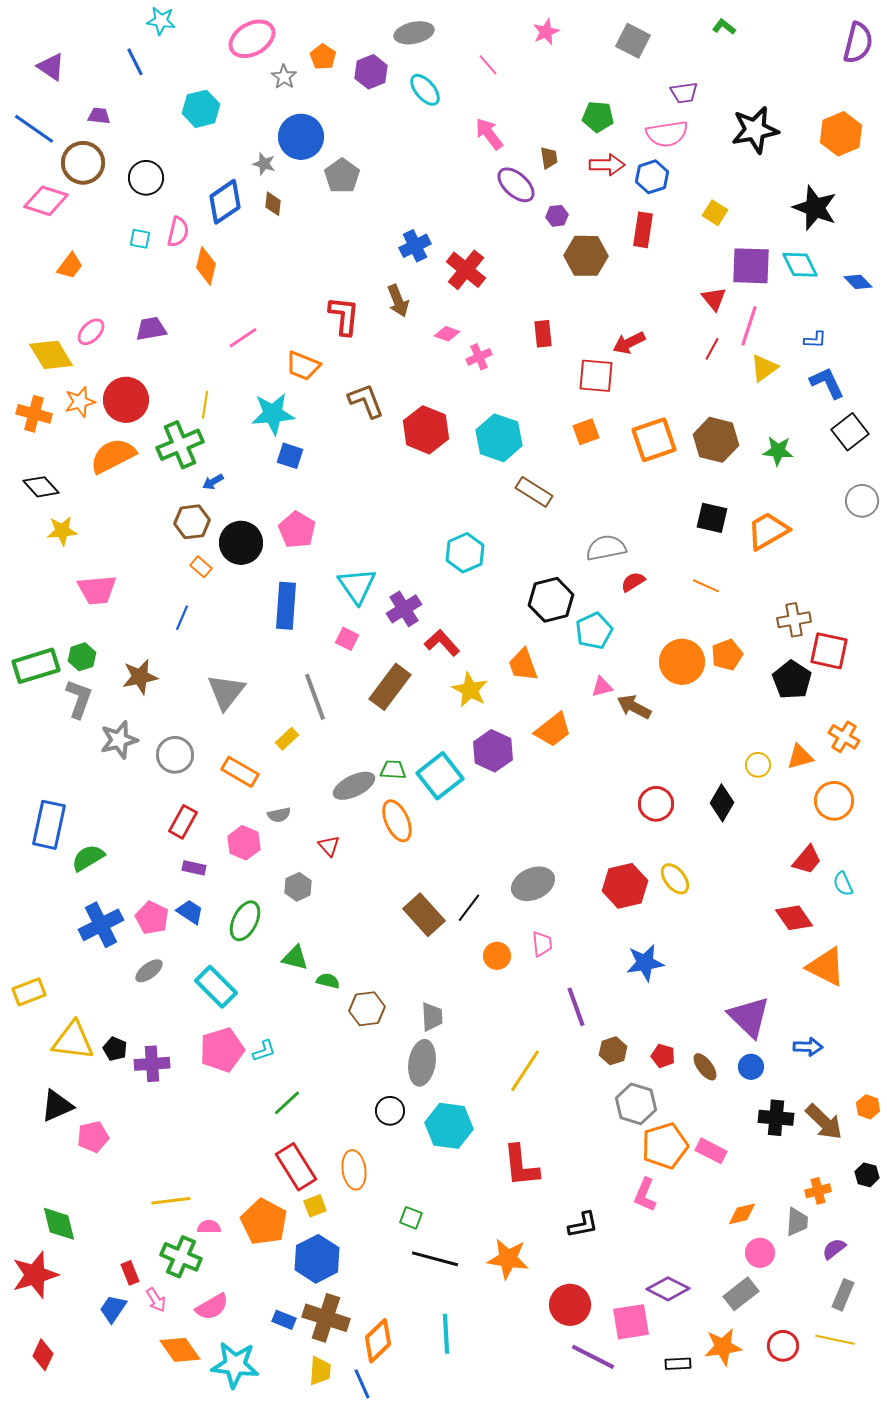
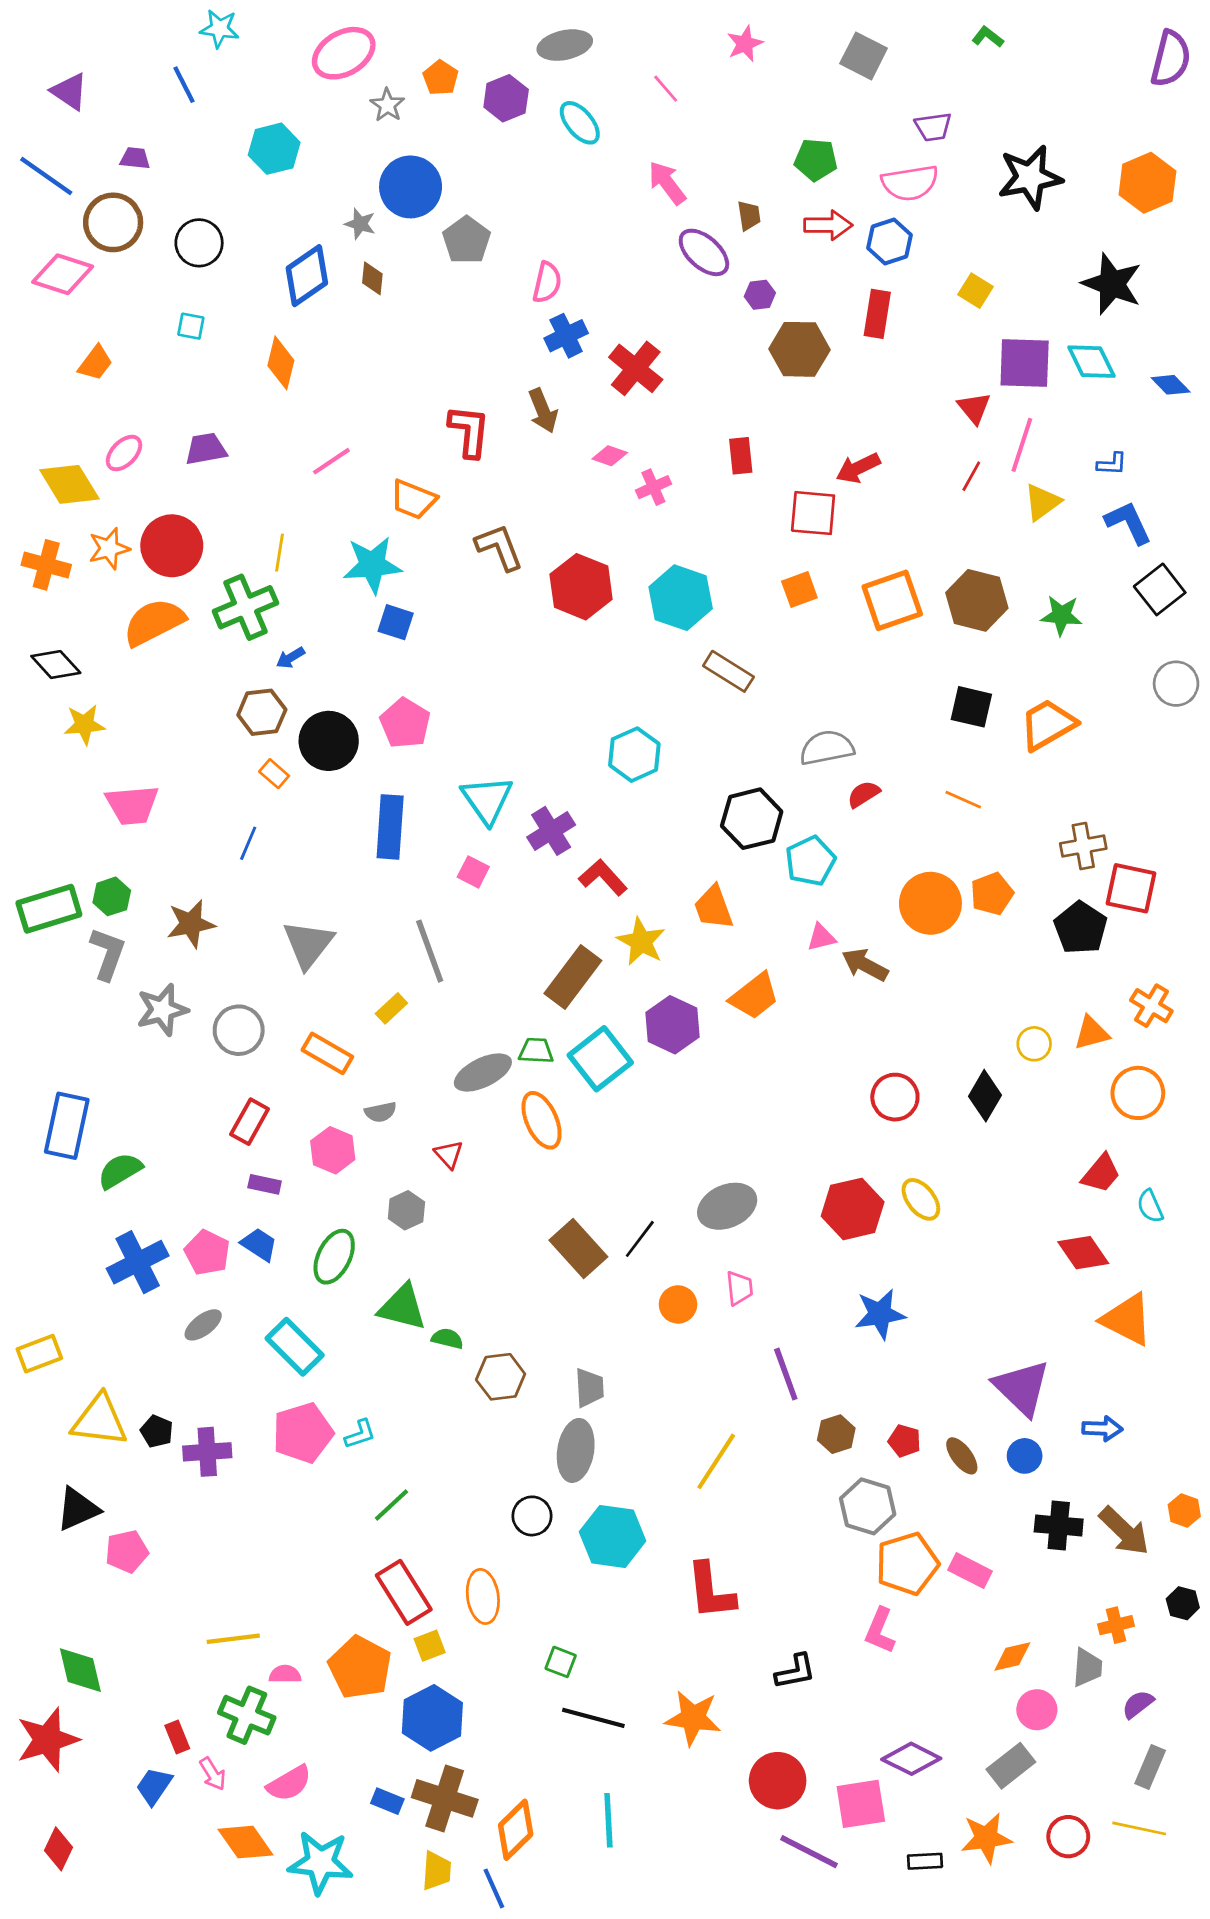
pink semicircle: (178, 232) -> (547, 282), moved
brown rectangle: (390, 687) -> (573, 977), moved
green triangle: (295, 958) -> (402, 1307), size x1.4

